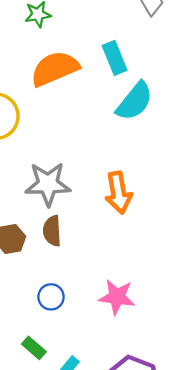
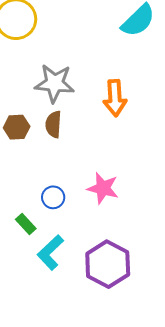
blue circle: (51, 297) -> (53, 197), moved

